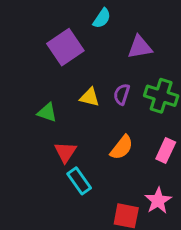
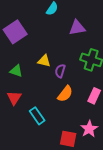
purple square: (65, 47) -> (15, 32), moved
purple semicircle: (122, 94) -> (60, 71), moved
red triangle: (65, 152) -> (14, 98), moved

